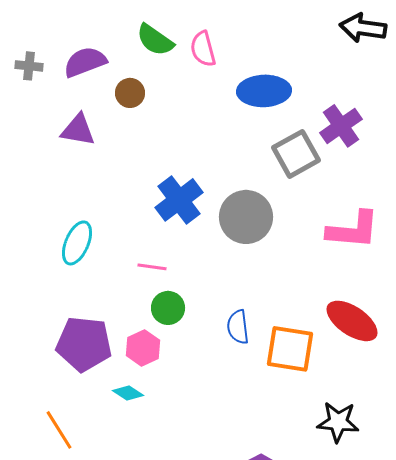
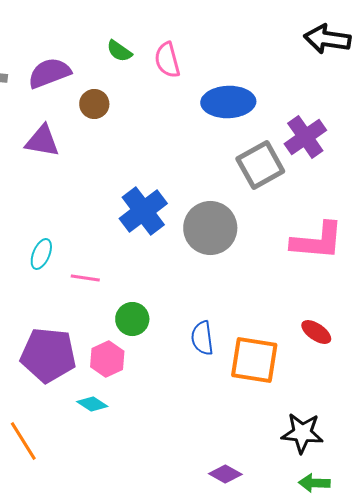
green semicircle: (155, 40) -> (119, 51), size x0.7
cyan ellipse: (77, 243) -> (41, 254), size x0.7
pink line: (152, 267) -> (85, 278), moved
red ellipse: (352, 321) -> (316, 332), size x0.6

